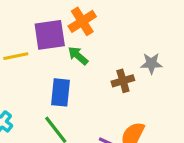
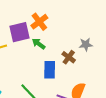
brown cross: (123, 81) -> (69, 57), turned -32
blue rectangle: (61, 92) -> (50, 70), moved

